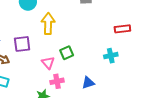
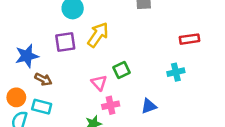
yellow arrow: (48, 24) -> (98, 35), turned 35
purple square: (22, 44) -> (65, 42), moved

